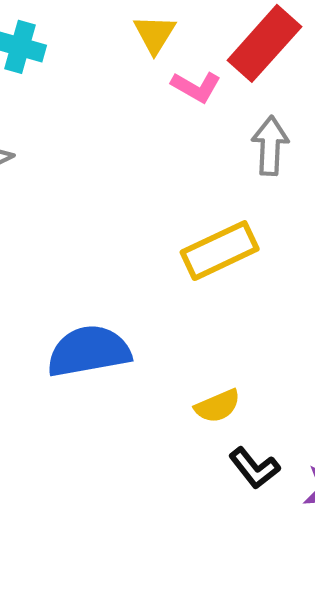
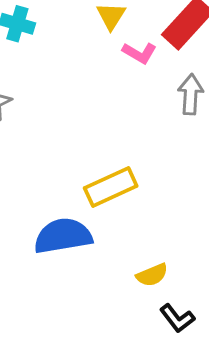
yellow rectangle: (220, 251) -> (111, 187), moved

